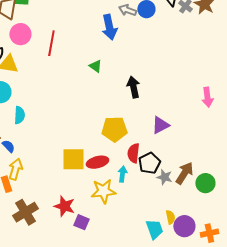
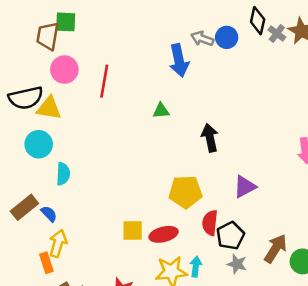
green triangle: (95, 66) -> (161, 111), turned -40
yellow square: (73, 159) -> (133, 230), size x0.7
cyan arrow: (122, 174) -> (196, 267), moved
gray star: (164, 177) -> (237, 264), moved

